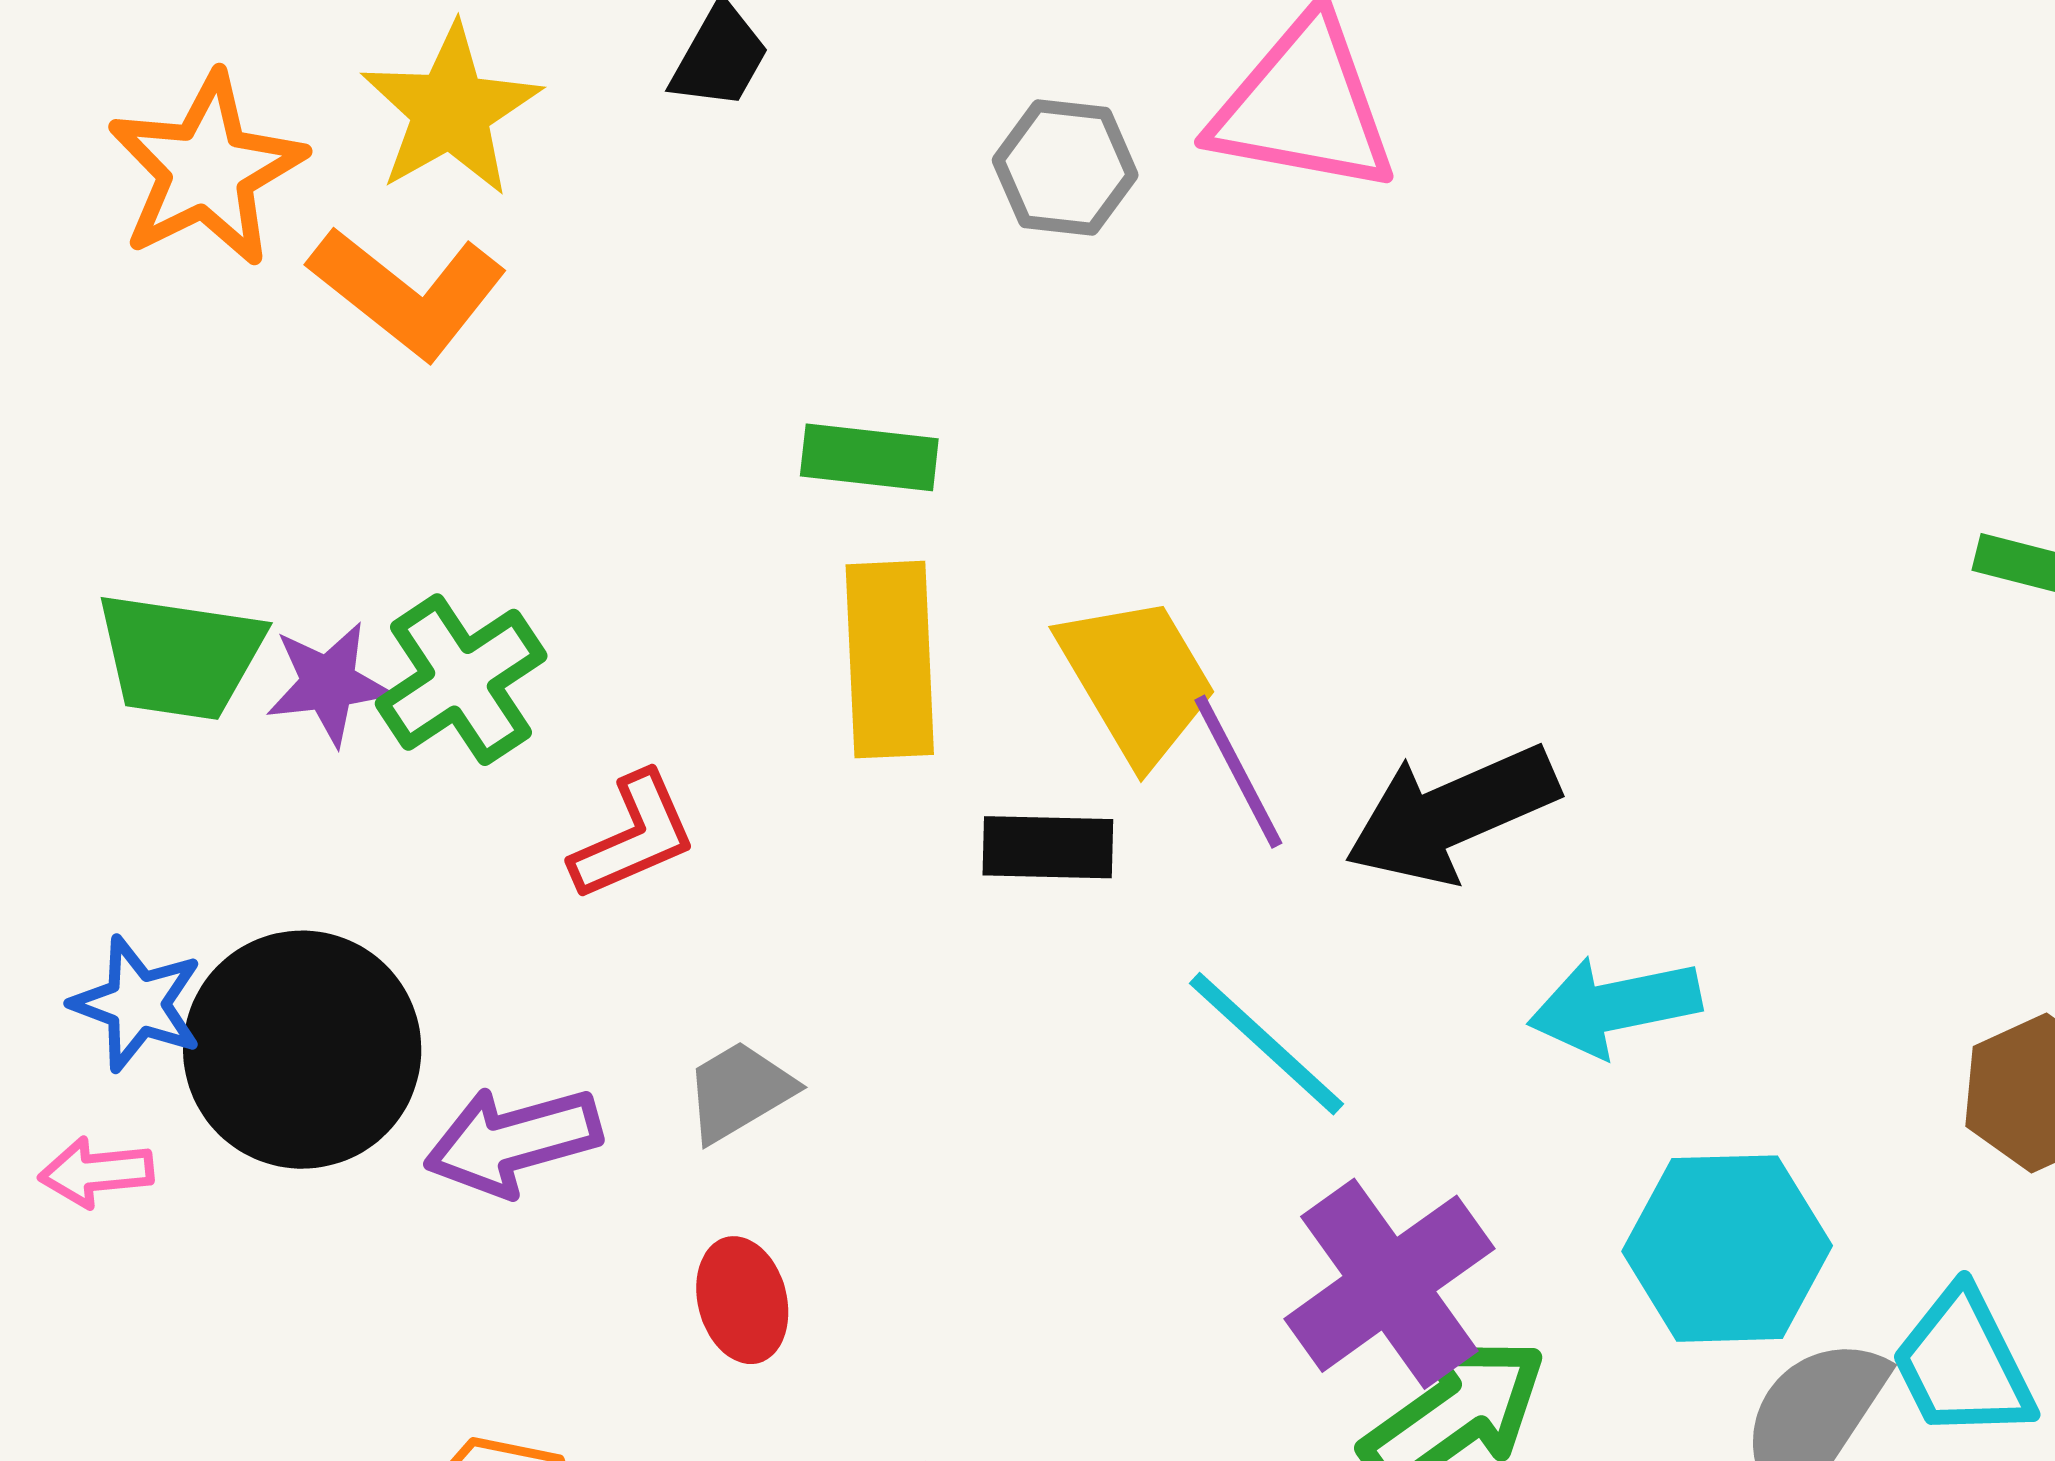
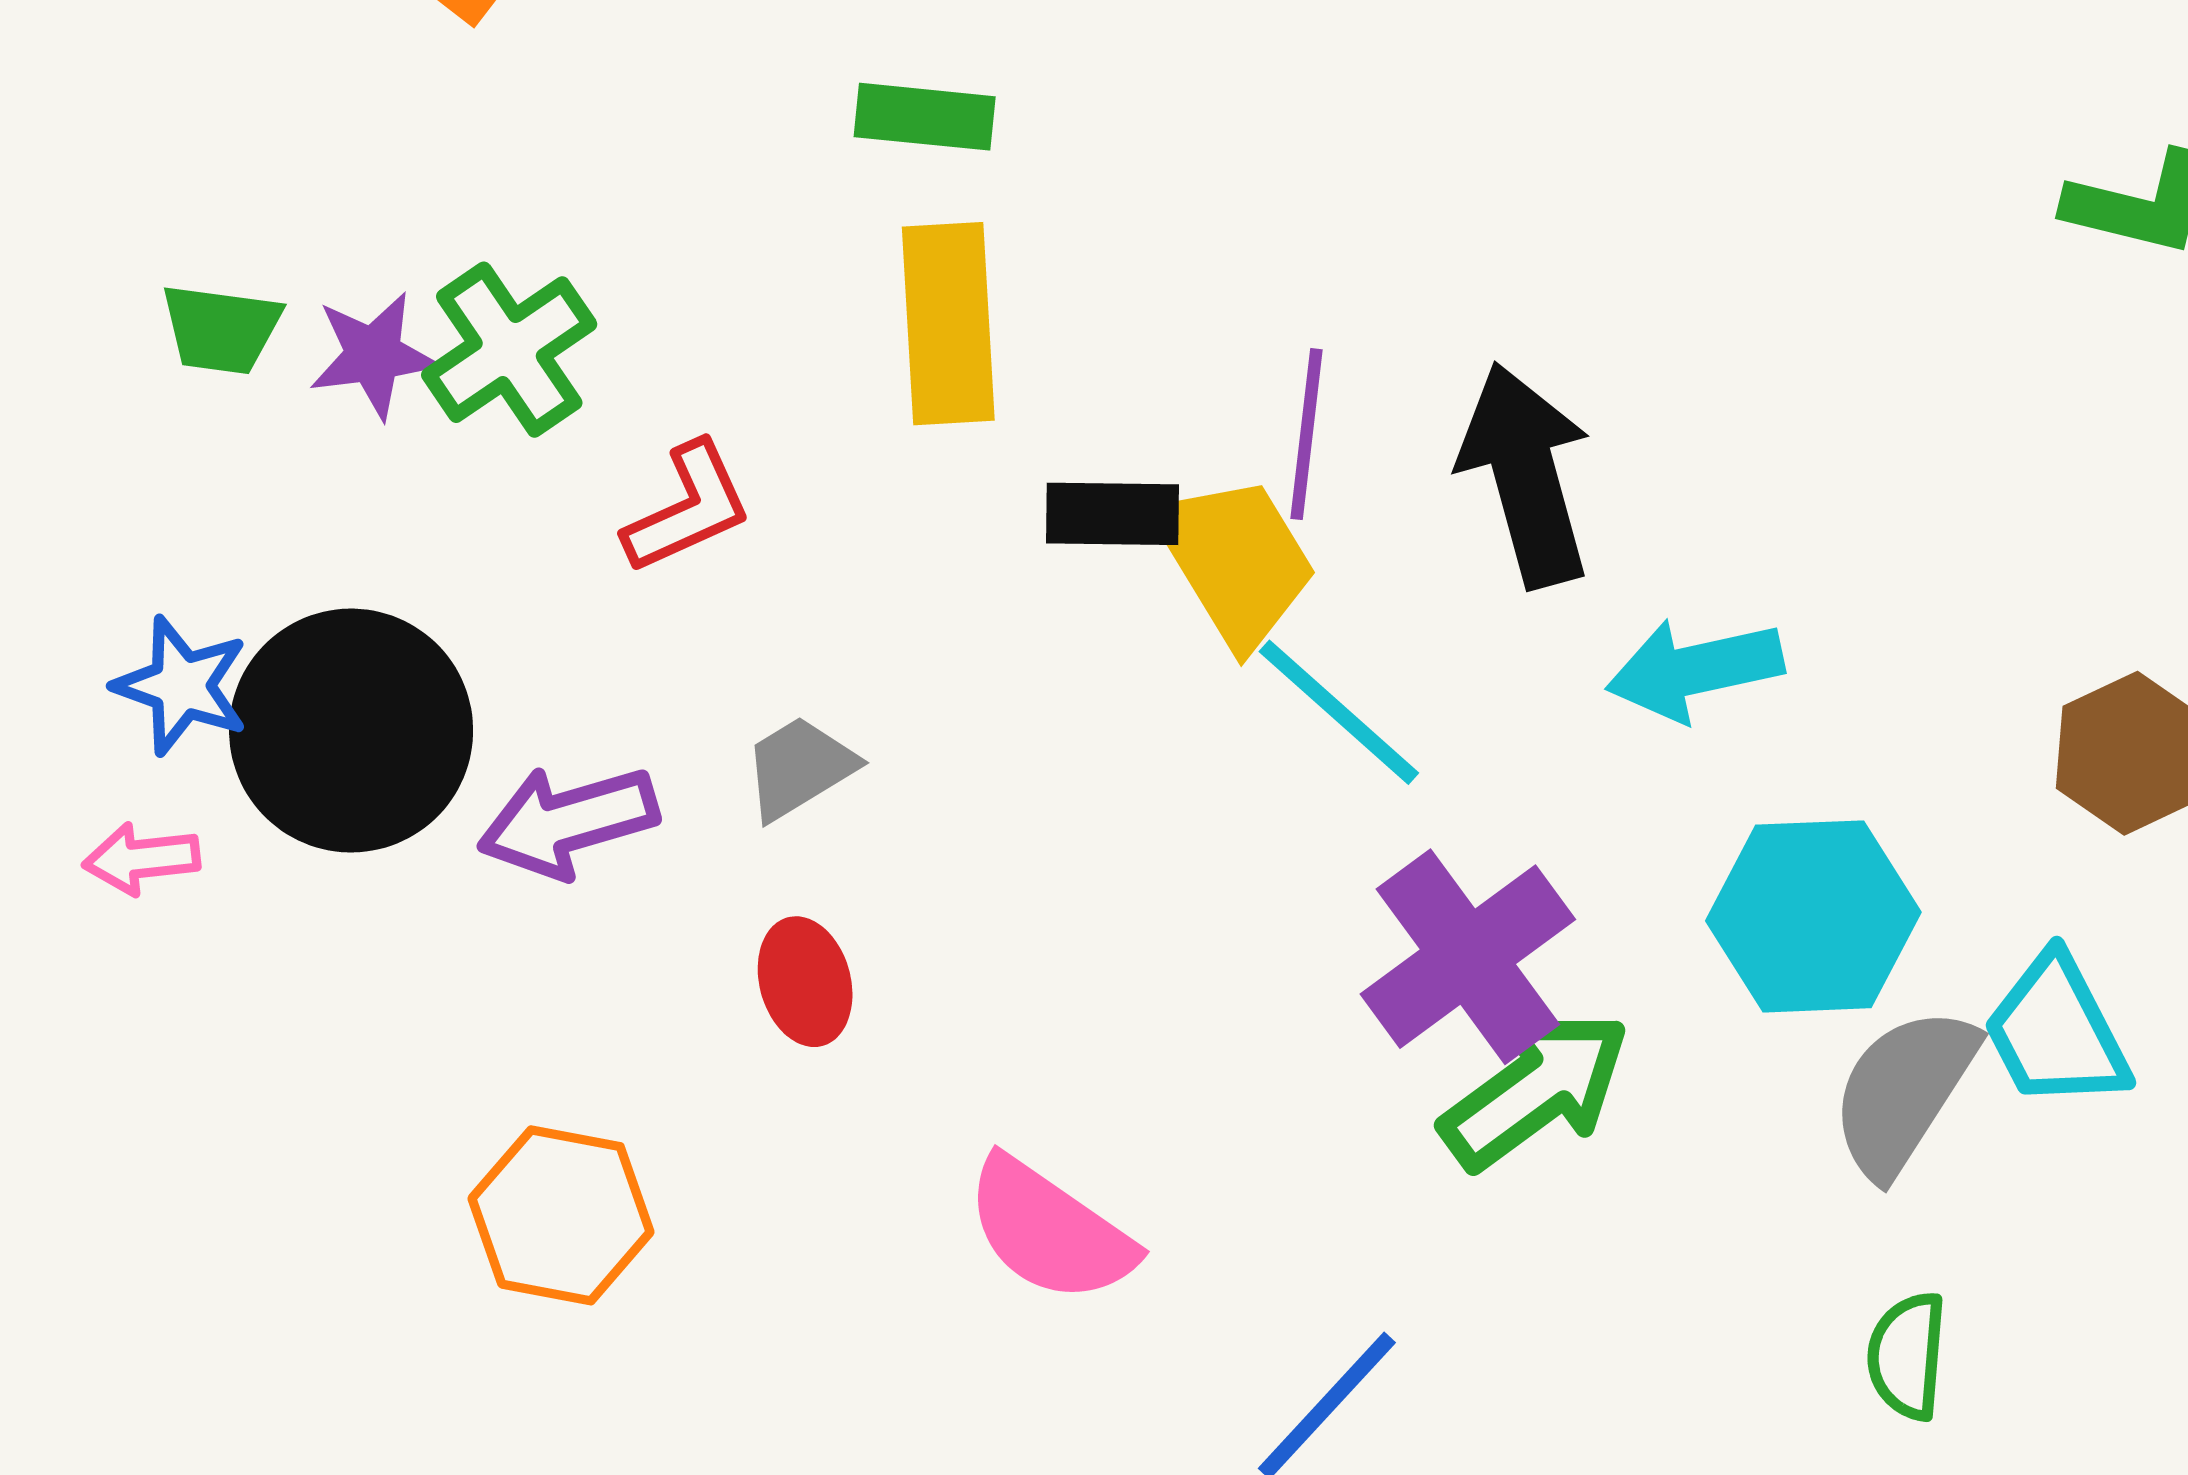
green trapezoid: (180, 656) -> (221, 329), size x0.7
yellow trapezoid: (1137, 680) -> (1236, 561), moved
purple line: (1238, 772) -> (1307, 434), turned 35
black arrow: (1452, 814) -> (1526, 475), turned 99

